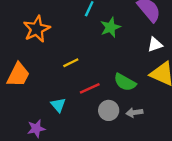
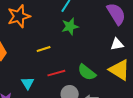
green star: (110, 27) -> (70, 26), moved

